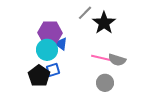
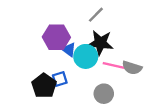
black star: (104, 23) -> (100, 43), moved, turned -30
cyan circle: (47, 50) -> (86, 56), moved
gray circle: (105, 83) -> (104, 94), moved

